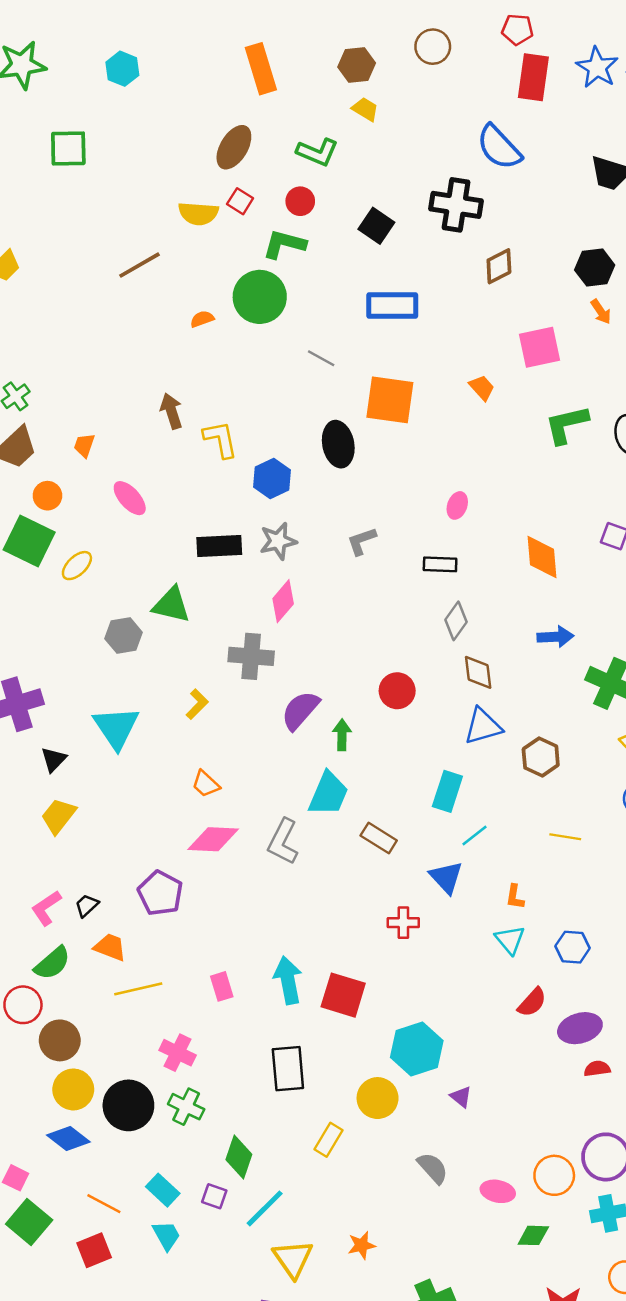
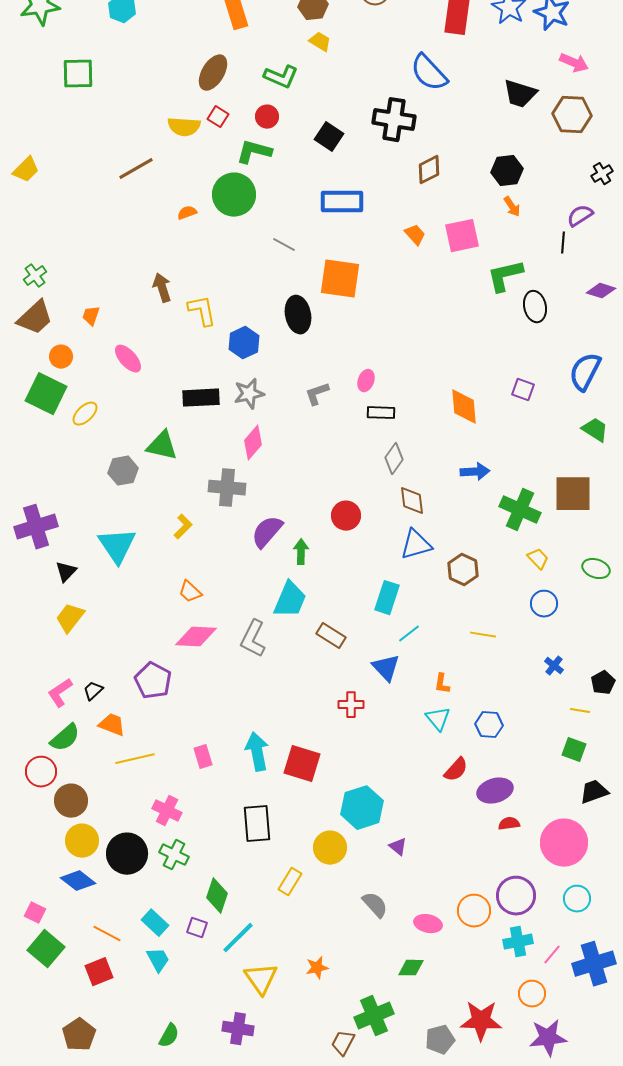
orange trapezoid: (482, 388) -> (415, 235), moved
green L-shape: (566, 425) -> (505, 276), moved
pink ellipse: (457, 505) -> (366, 381), moved
green diamond: (533, 1235) -> (411, 968), moved

